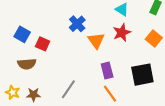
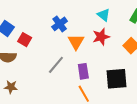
gray line: (68, 89) -> (56, 65), moved

